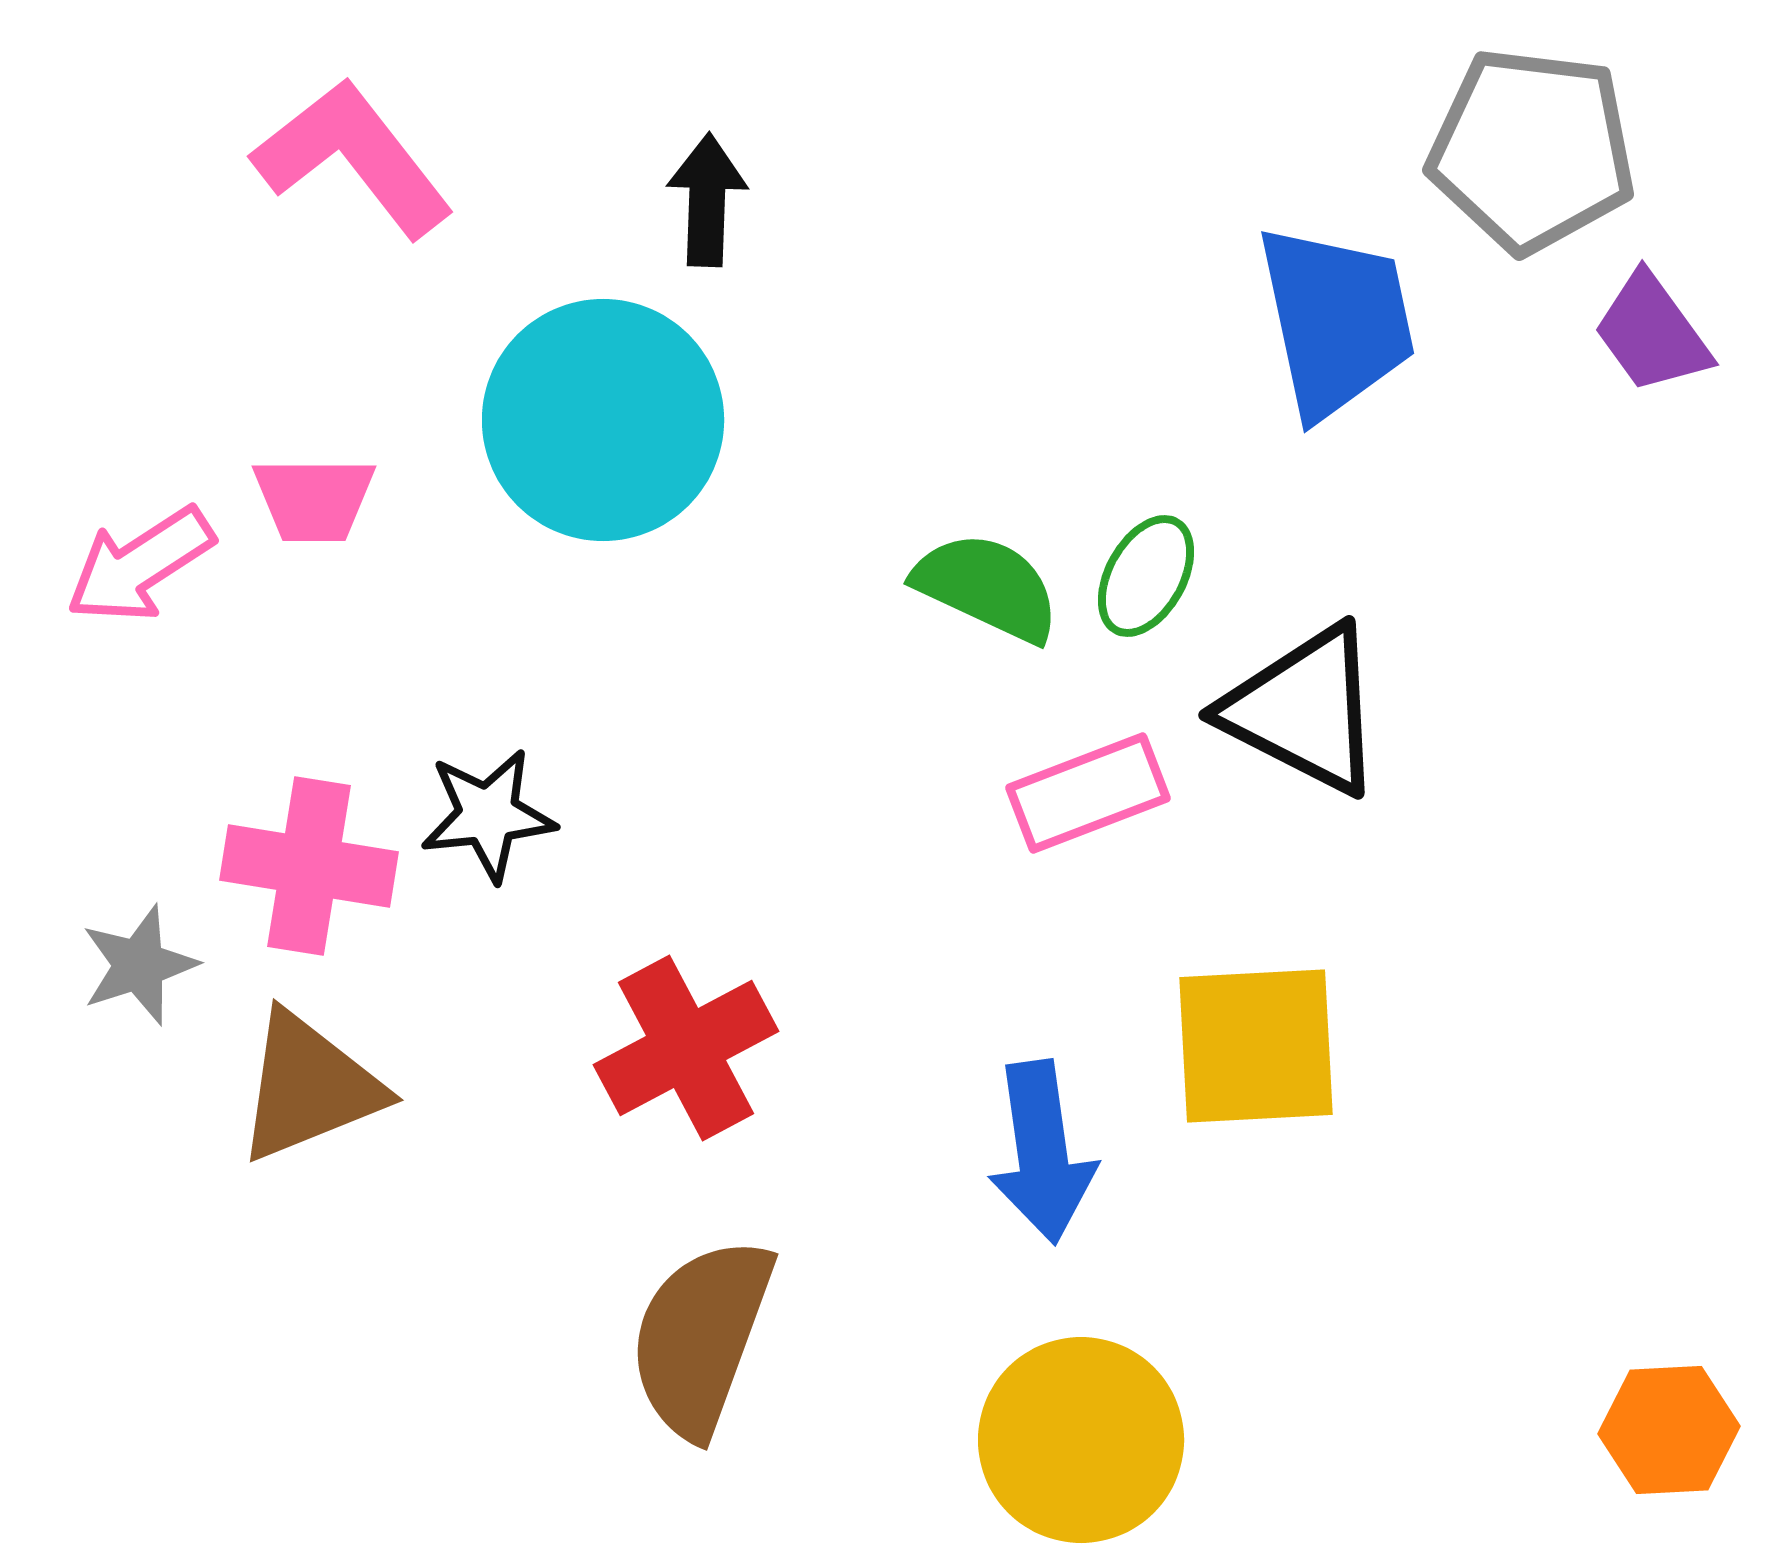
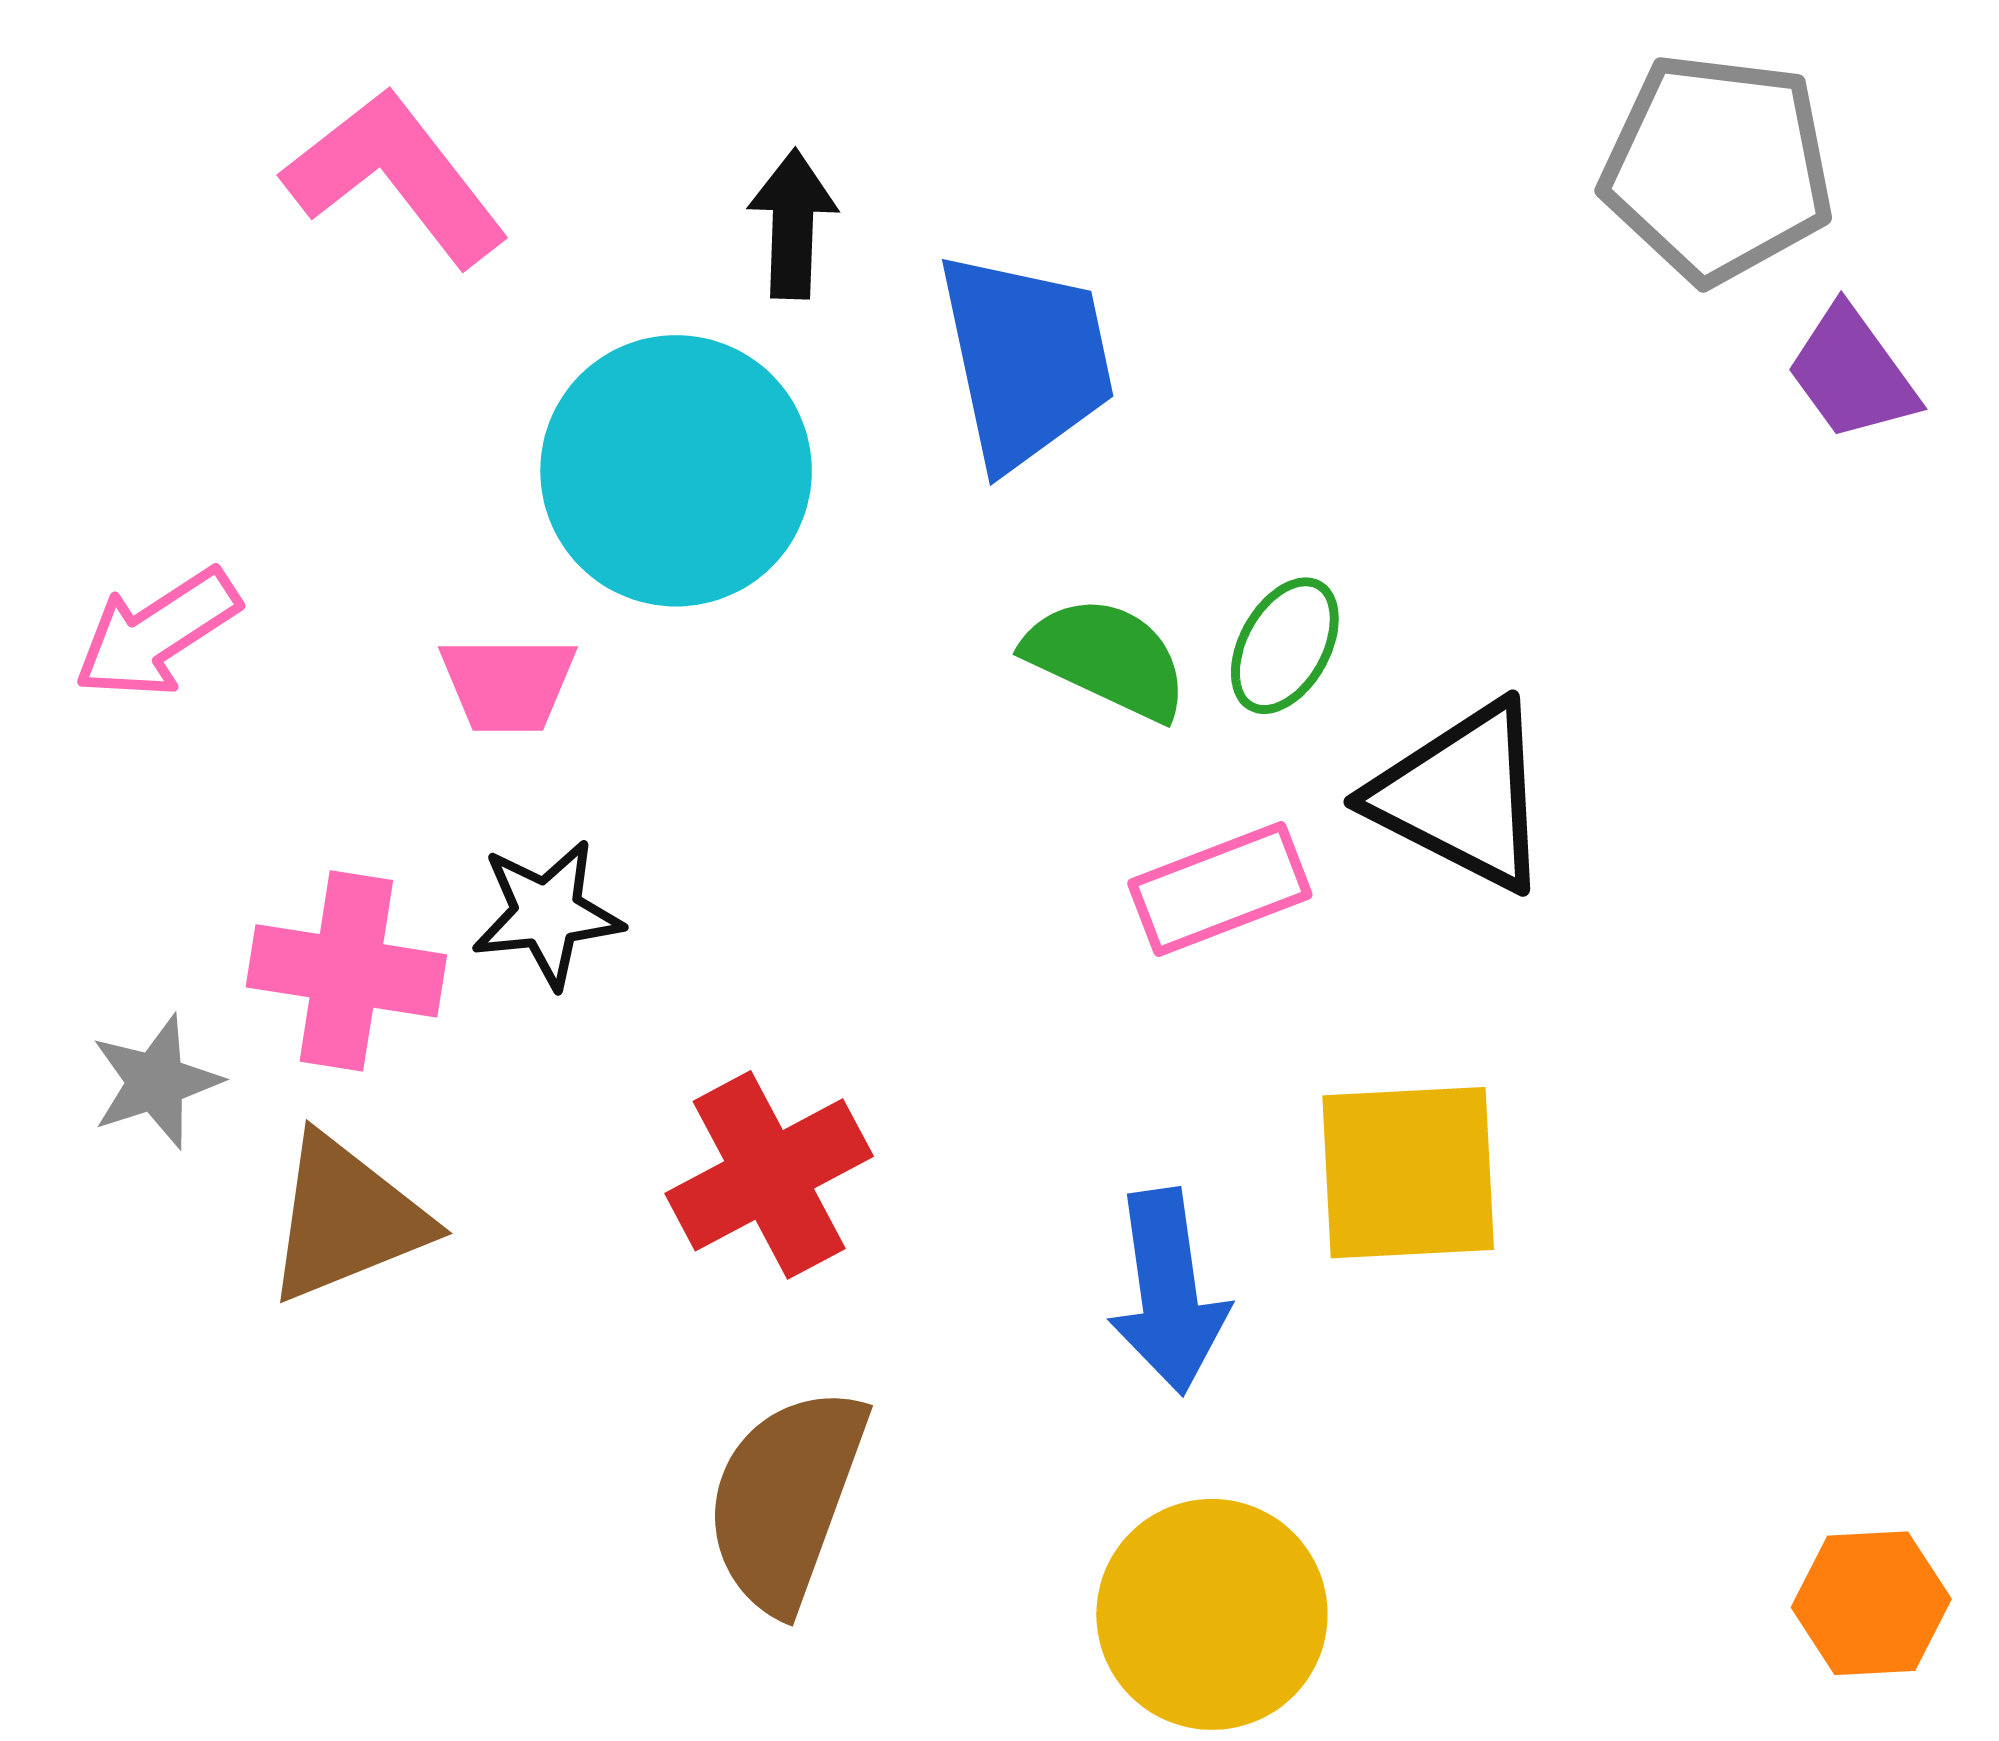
blue trapezoid: (1336, 321) -> (1026, 360), moved
pink trapezoid: (314, 499) -> (508, 684), moved

